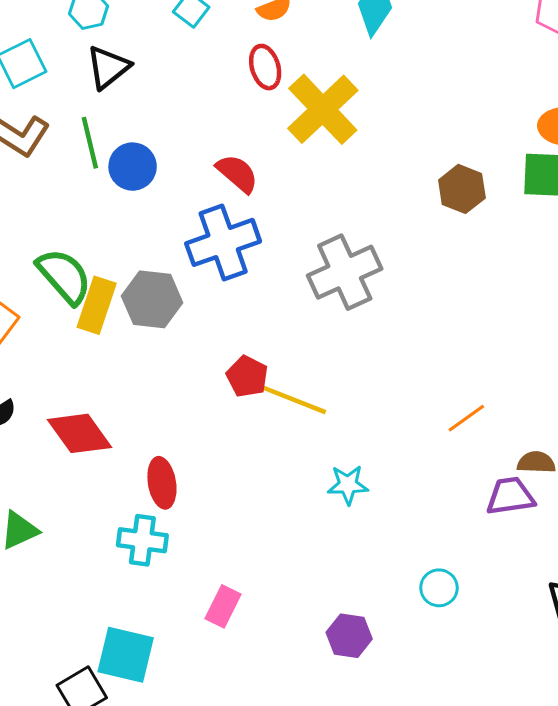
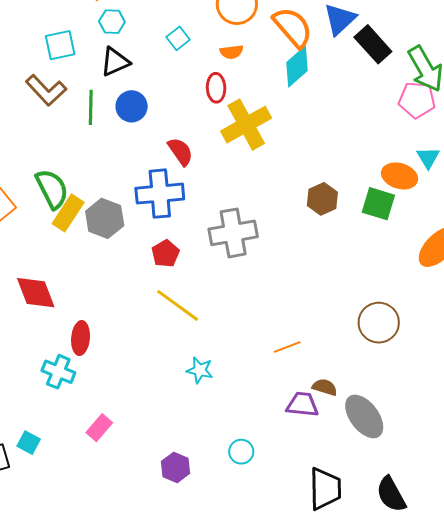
blue circle: (133, 167) -> (132, 106), moved
red pentagon: (247, 376) -> (165, 253), moved
cyan square: (126, 655) -> (29, 443), size x0.6

